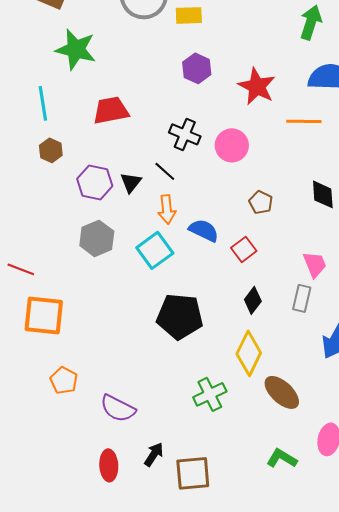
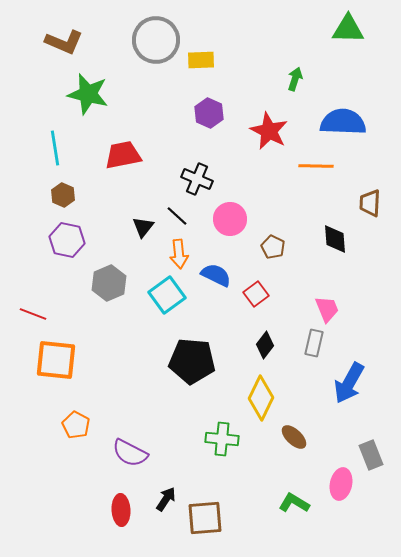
green arrow: (311, 22) -> (295, 79), moved, size x0.7
pink circle: (232, 145) -> (230, 219), moved
purple hexagon: (95, 182) -> (67, 240), moved
brown ellipse: (282, 392) -> (294, 437), size x0.7
green cross: (210, 394) -> (222, 439), turned 32

